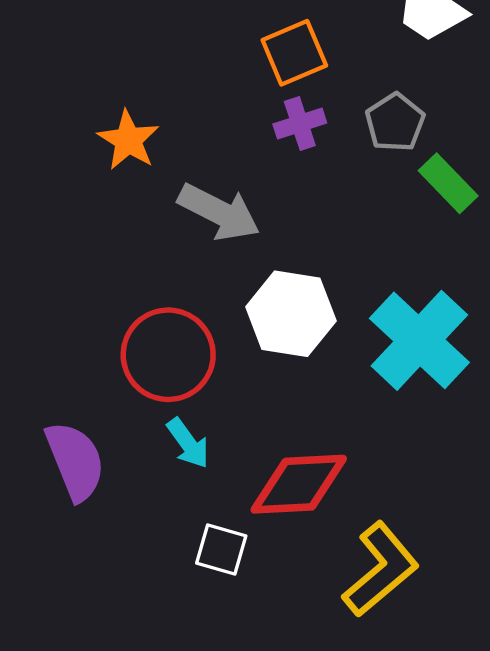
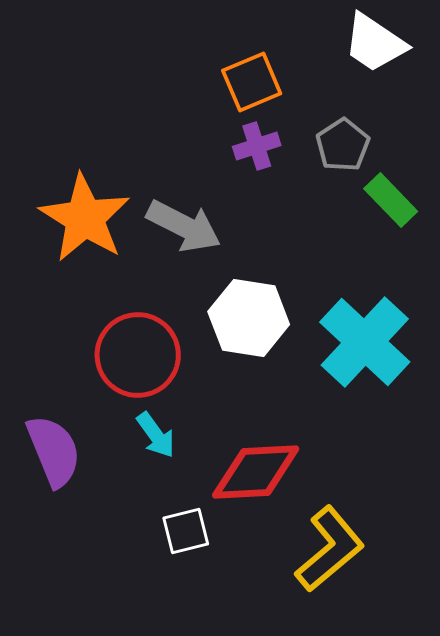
orange star: (128, 140) -> (85, 218), moved, size x1.6
white square: (221, 549) -> (186, 531), turned -30

